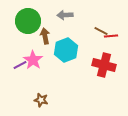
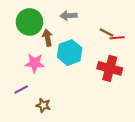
pink star: (33, 60) -> (35, 63), turned -30
purple line: (20, 65) -> (21, 90), moved

